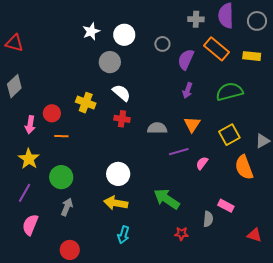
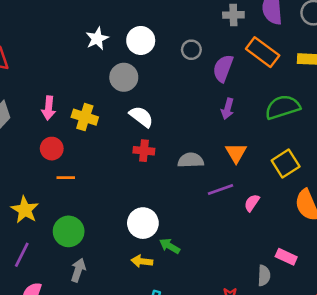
yellow cross: (86, 103) -> (85, 117), moved
pink arrow: (30, 125) -> (49, 108), moved
green arrow: (167, 199) -> (170, 246), moved, size x0.6
yellow arrow: (116, 203) -> (142, 261), size x0.7

